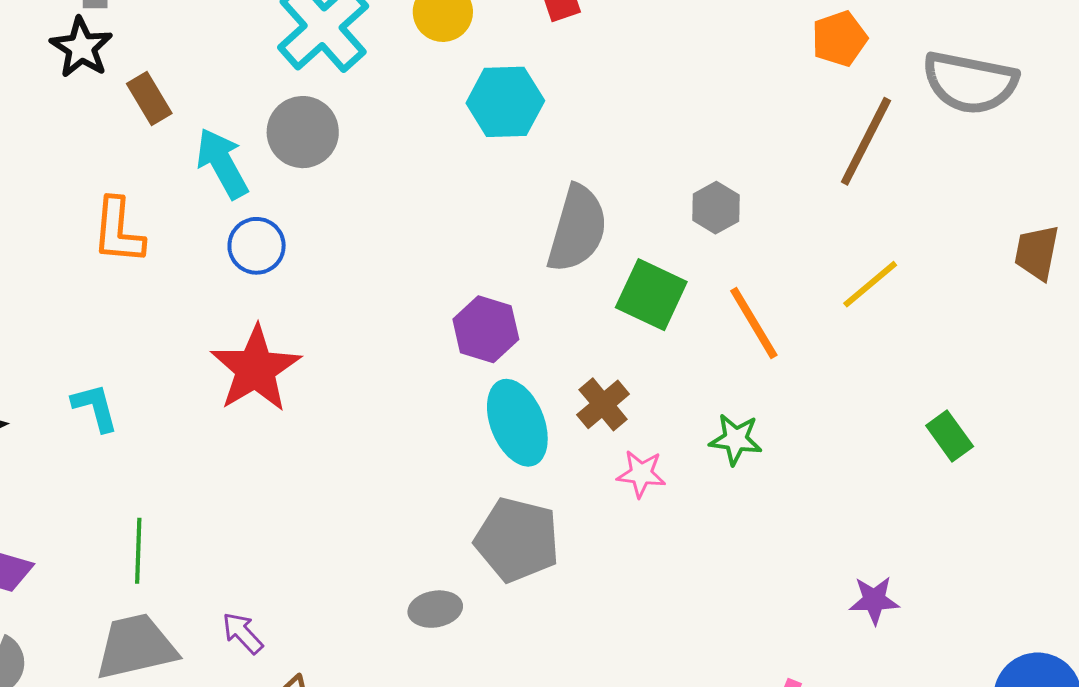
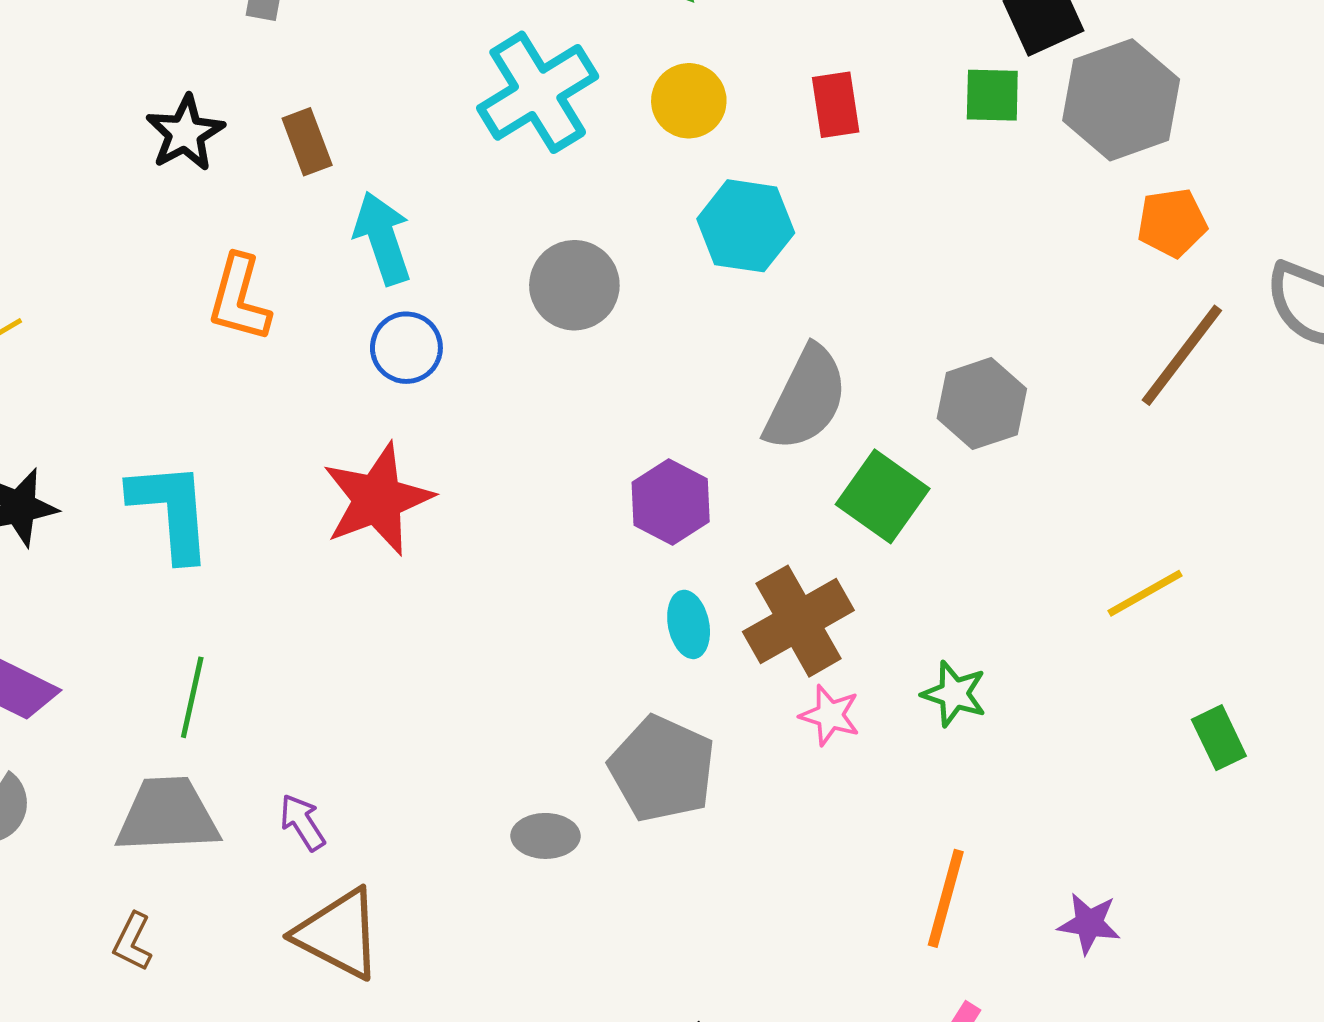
black star: (81, 48) -> (185, 133), moved
gray circle: (303, 132) -> (574, 285), moved
gray hexagon: (716, 208) -> (982, 404), size x1.4
yellow line: (870, 284) -> (1145, 593), moved
orange line: (754, 323) -> (946, 898), moved, turned 36
brown cross: (603, 404) -> (798, 621), size x1.6
cyan L-shape: (95, 407) -> (171, 511), size x1.6
cyan ellipse: (517, 423) -> (689, 624), size x0.6

